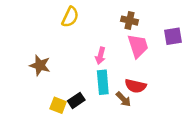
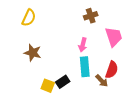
yellow semicircle: (70, 17) -> (29, 18), moved
brown cross: (129, 21) -> (91, 16), moved, turned -32
red semicircle: (136, 86) -> (112, 70), turned -84

